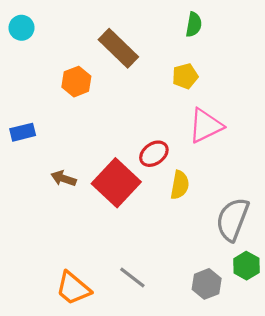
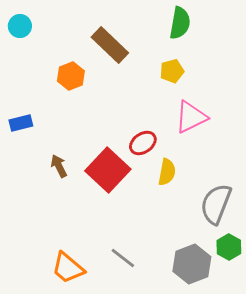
green semicircle: (194, 25) -> (180, 23), size x1.4
brown arrow: (63, 178) -> (59, 166), turned 45
gray hexagon: (207, 284) -> (192, 264), size x1.4

